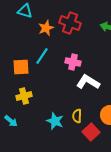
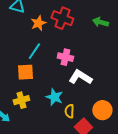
orange square: (21, 67) -> (25, 72), moved
yellow cross: (24, 96) -> (21, 100), moved
cyan star: (55, 121) -> (54, 97), moved

